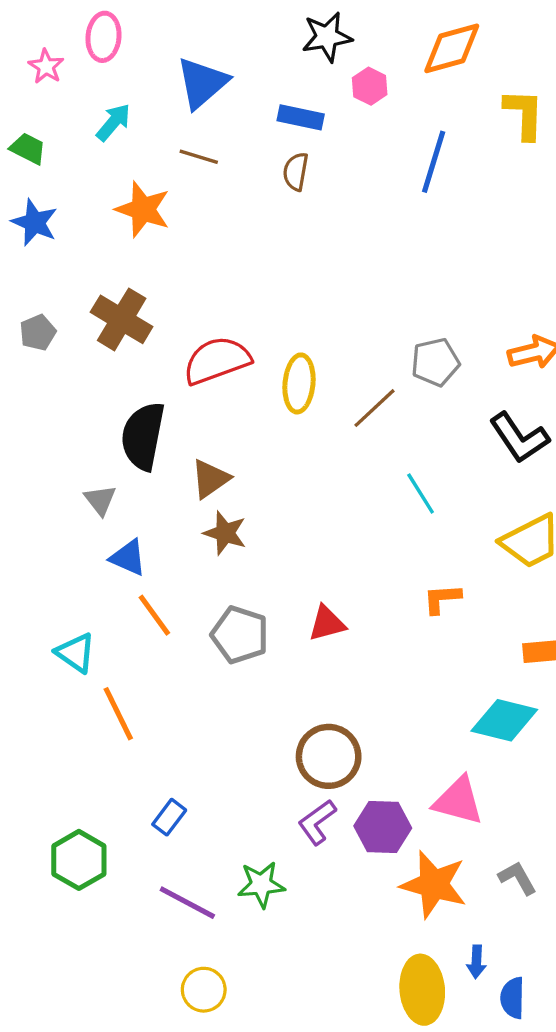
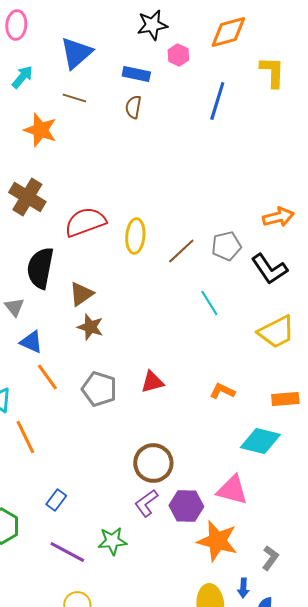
gray pentagon: (435, 362) -> (226, 246), moved
orange L-shape: (442, 599) -> (222, 391), moved, turned 30
gray L-shape: (517, 878) -> (270, 558), moved, turned 65

